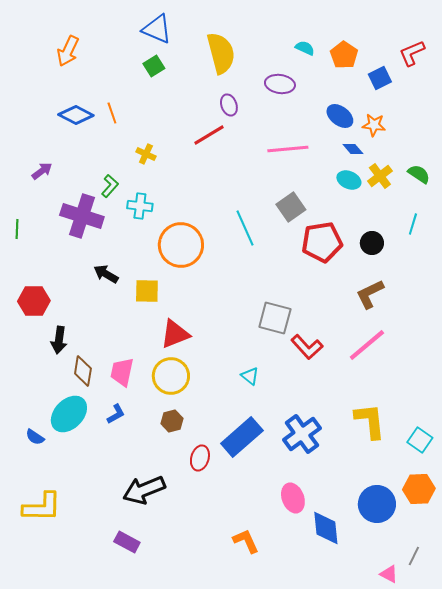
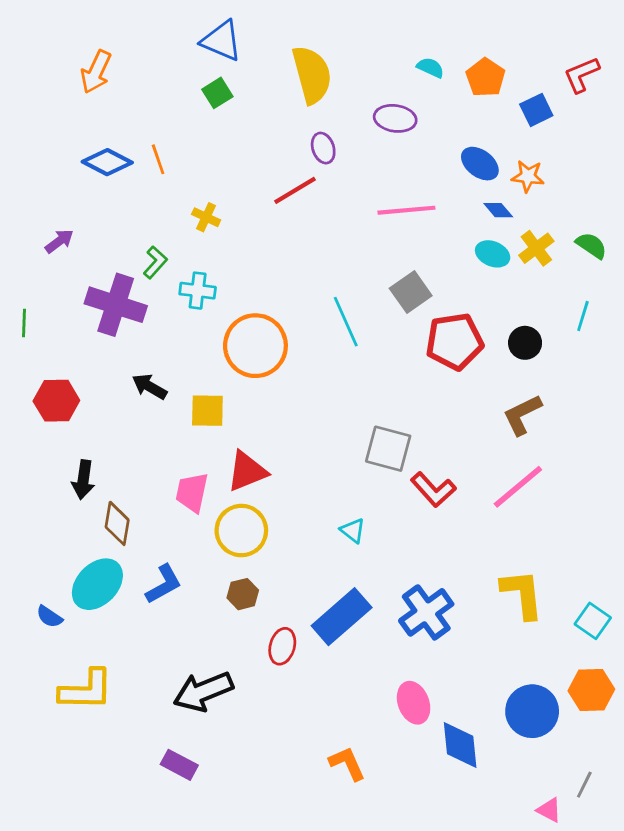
red hexagon: (34, 301) -> (56, 401), moved
pink trapezoid: (122, 372) -> (192, 492), moved
blue L-shape: (116, 414) -> (164, 584), size x1.4
yellow L-shape: (42, 507) -> (86, 690), moved

